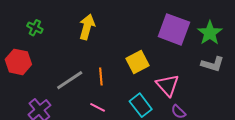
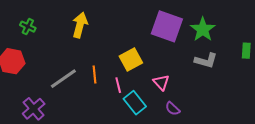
pink triangle: (168, 85) -> (161, 82), size x0.7
pink line: (98, 107) -> (118, 85), moved, turned 49

